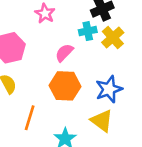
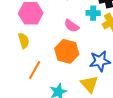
pink semicircle: (64, 53) -> (72, 26), turned -112

